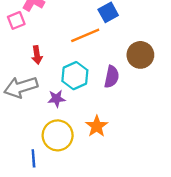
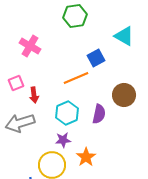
pink square: (16, 20) -> (16, 83), moved
purple star: (56, 99) -> (63, 140), moved

